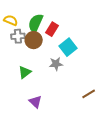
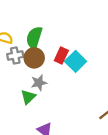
red rectangle: (52, 29) -> (61, 56), moved
gray star: (56, 64) -> (39, 83), moved

